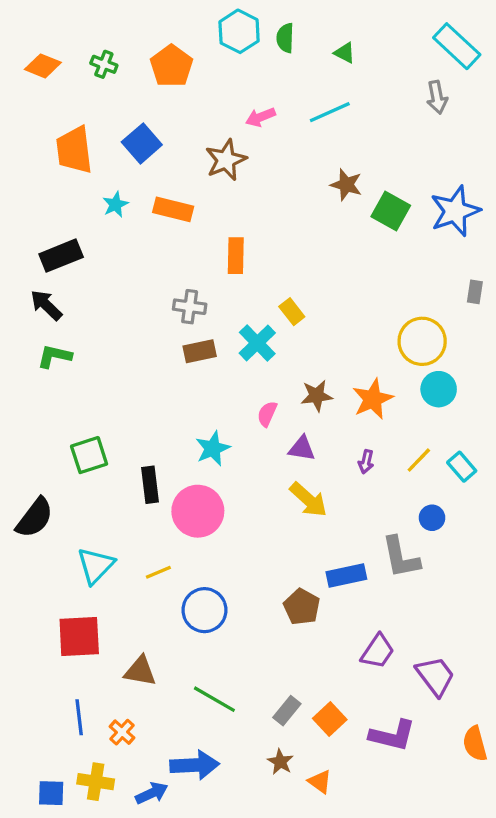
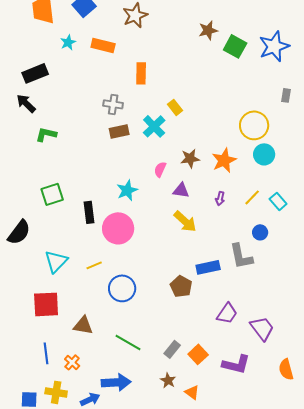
brown star: (346, 185) -> (208, 30), turned -30
green L-shape: (54, 356) -> (46, 134), moved

